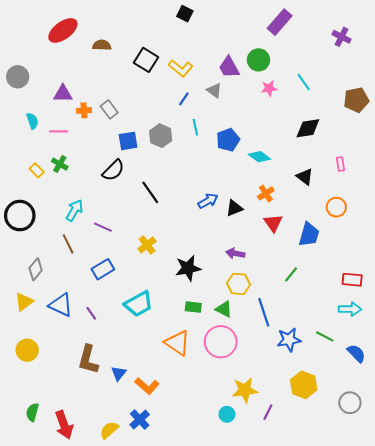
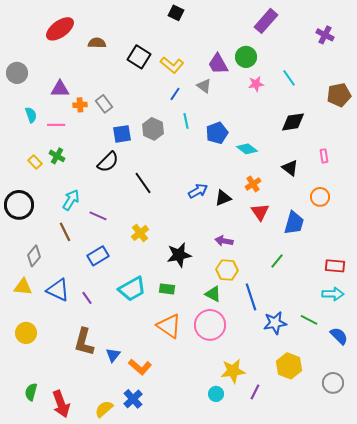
yellow triangle: (24, 302) -> (23, 287), turned 42
green rectangle: (193, 307) -> (167, 289), moved

